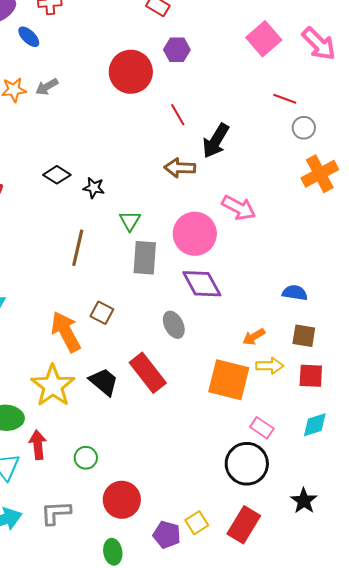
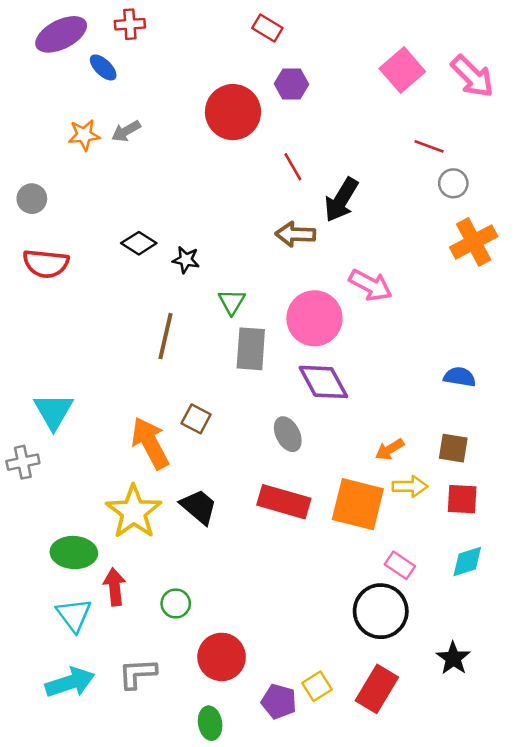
blue semicircle: (295, 293) -> (460, 377), moved
red rectangle: (148, 373) -> (284, 502), moved, turned -36

